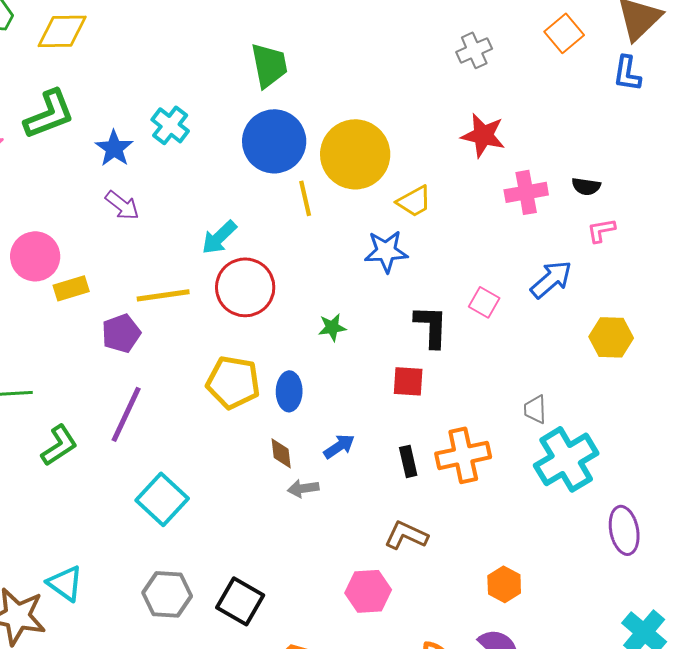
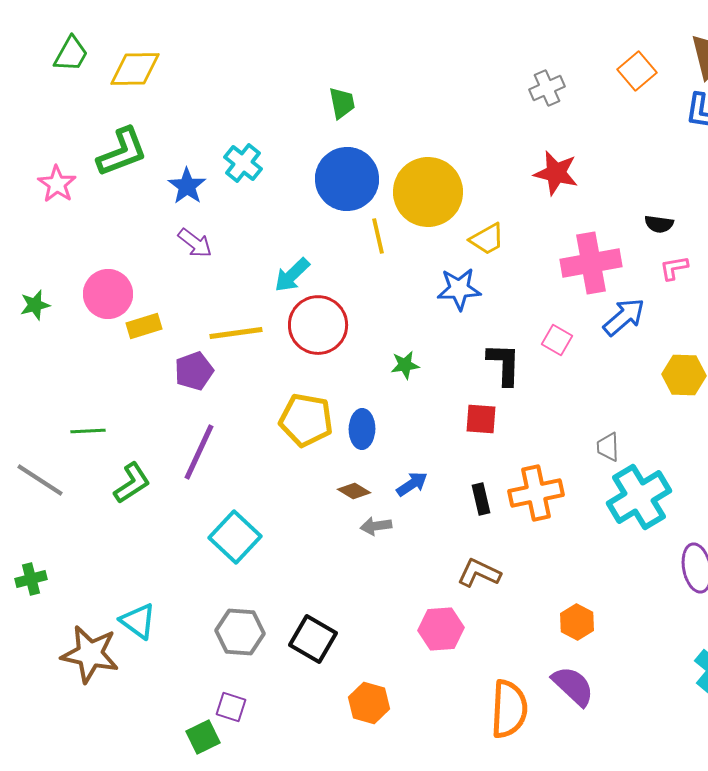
green trapezoid: (269, 65) -> (342, 103), size x0.7
pink cross: (526, 192) -> (591, 263), moved, size x1.4
brown diamond: (281, 453) -> (354, 491), turned -52

